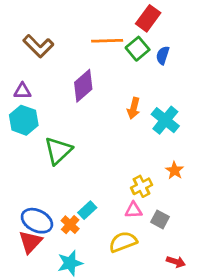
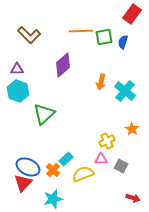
red rectangle: (148, 18) -> (132, 14), moved
green square: (138, 49) -> (104, 37), turned 30
yellow semicircle: (123, 242) -> (83, 174), moved

